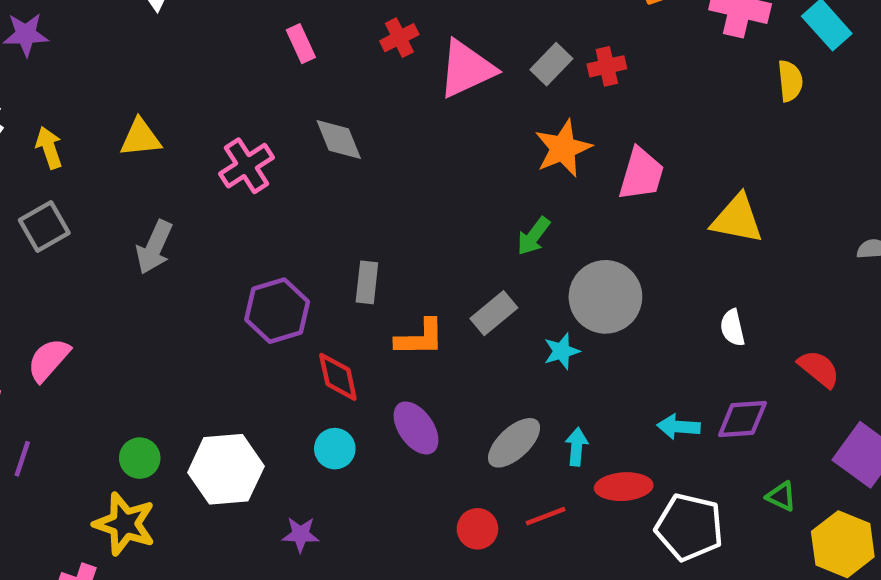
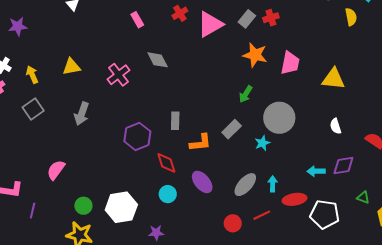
orange star: (563, 148) -> (255, 55), turned -30
pink semicircle: (49, 360) -> (56, 170), moved

